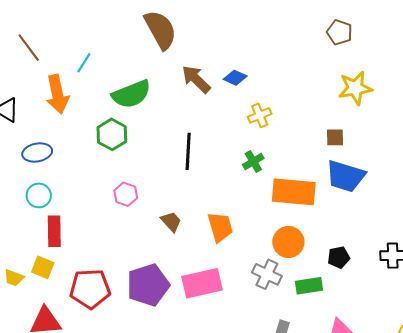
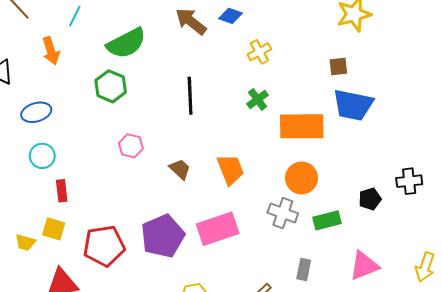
orange arrow: (57, 94) -> (51, 51), size x0.7
red rectangle: (54, 231) -> (62, 191), size x0.7
black pentagon: (339, 257) -> (370, 199), moved

